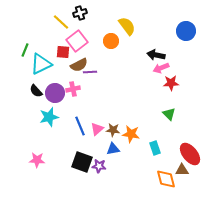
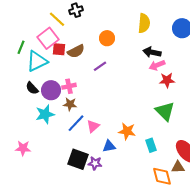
yellow semicircle: (127, 26) -> (144, 23), moved, turned 42
pink square: (77, 41) -> (48, 38), moved
brown semicircle: (79, 65) -> (76, 51), moved
purple line: (90, 72) -> (100, 66), moved, turned -32
green triangle: (169, 114) -> (165, 111), size x1.5
blue line: (80, 126) -> (76, 123), turned 66
brown star: (113, 130) -> (70, 104), moved
pink star: (37, 160) -> (23, 148), moved

